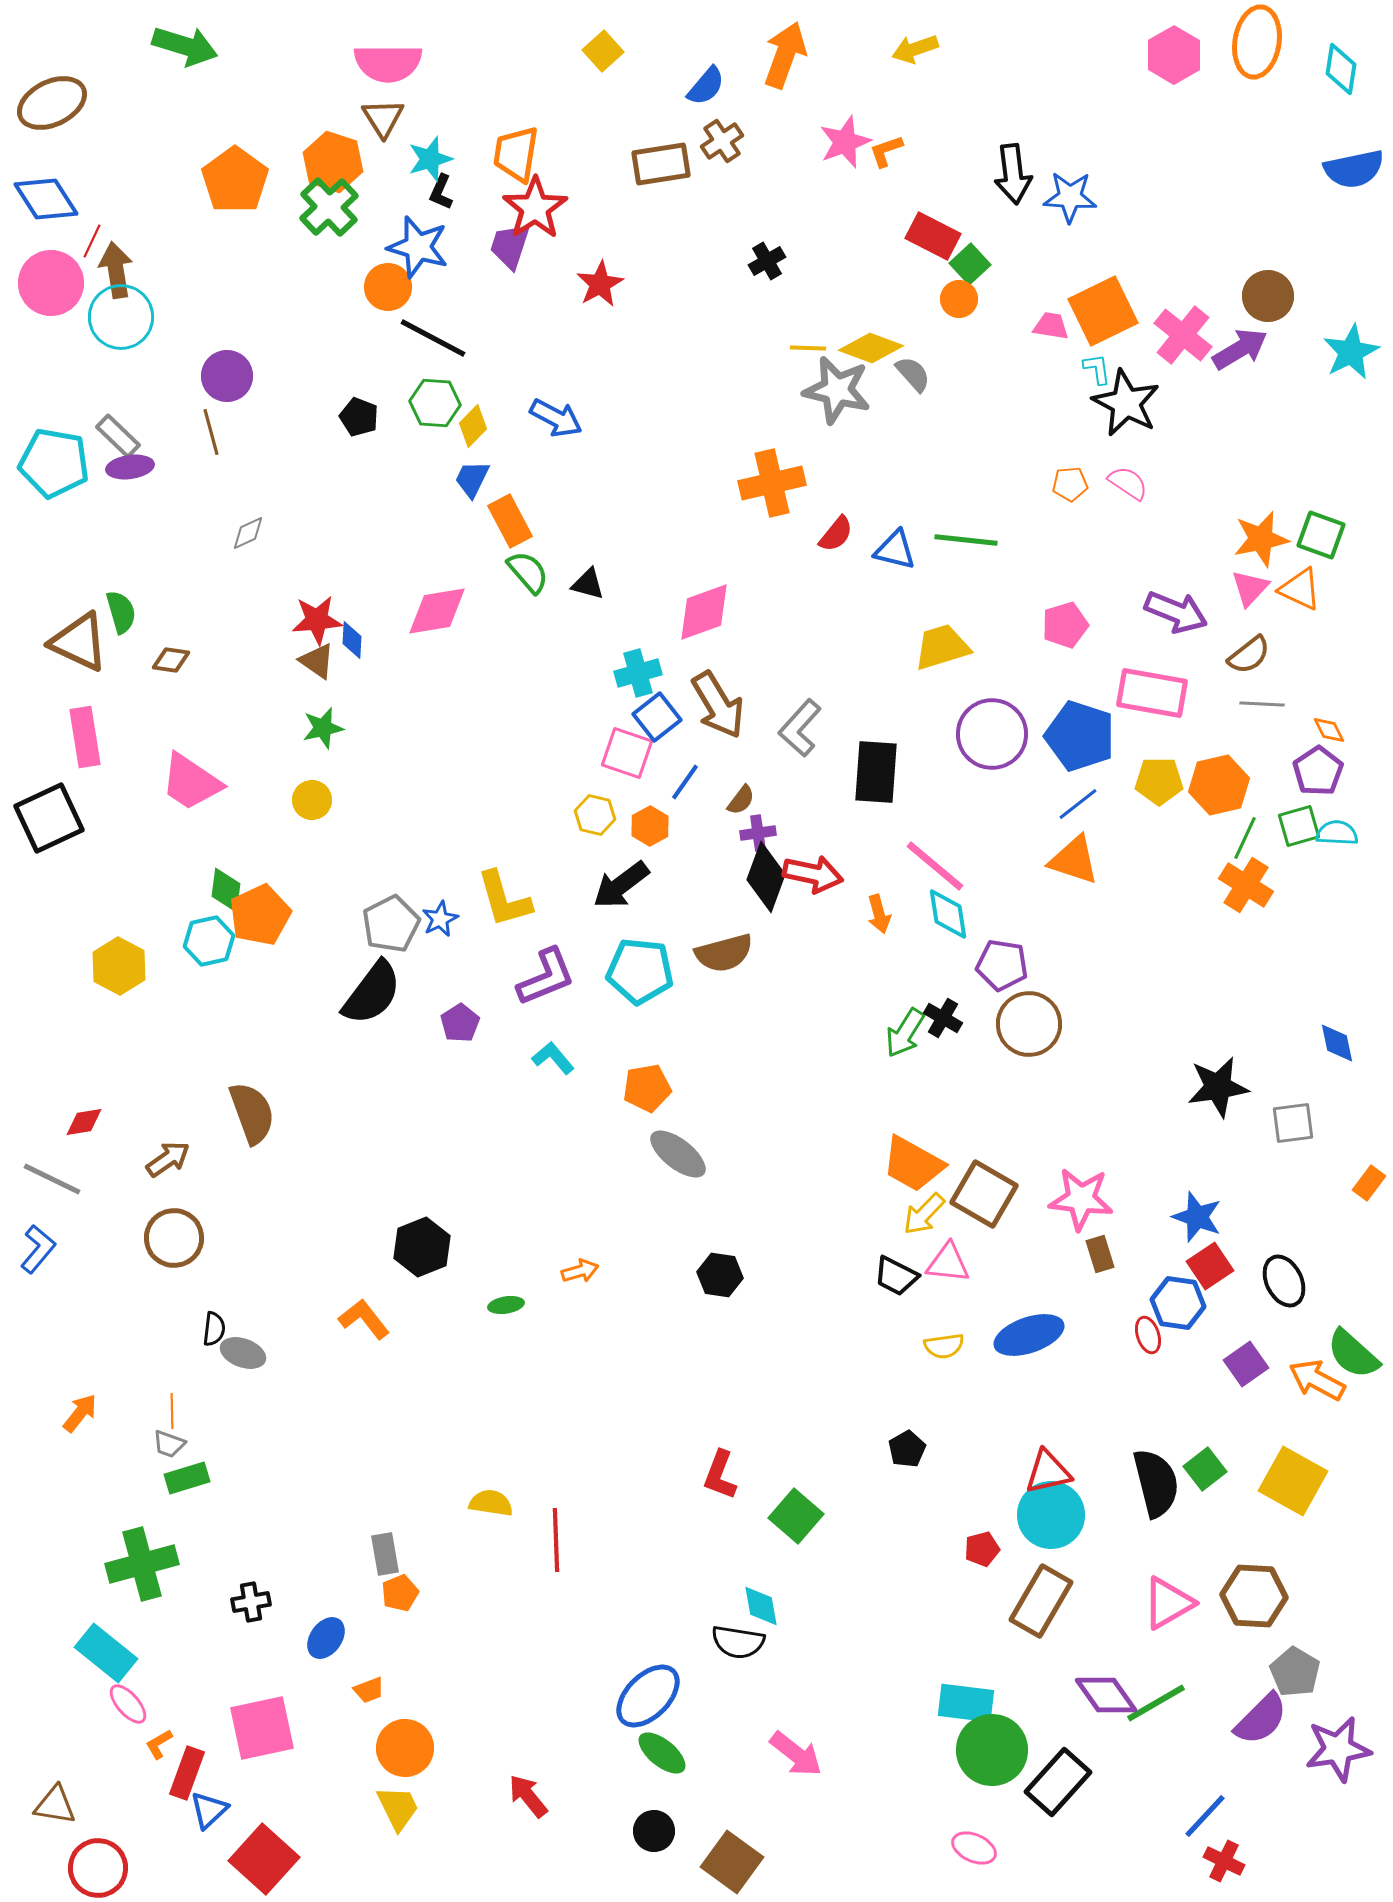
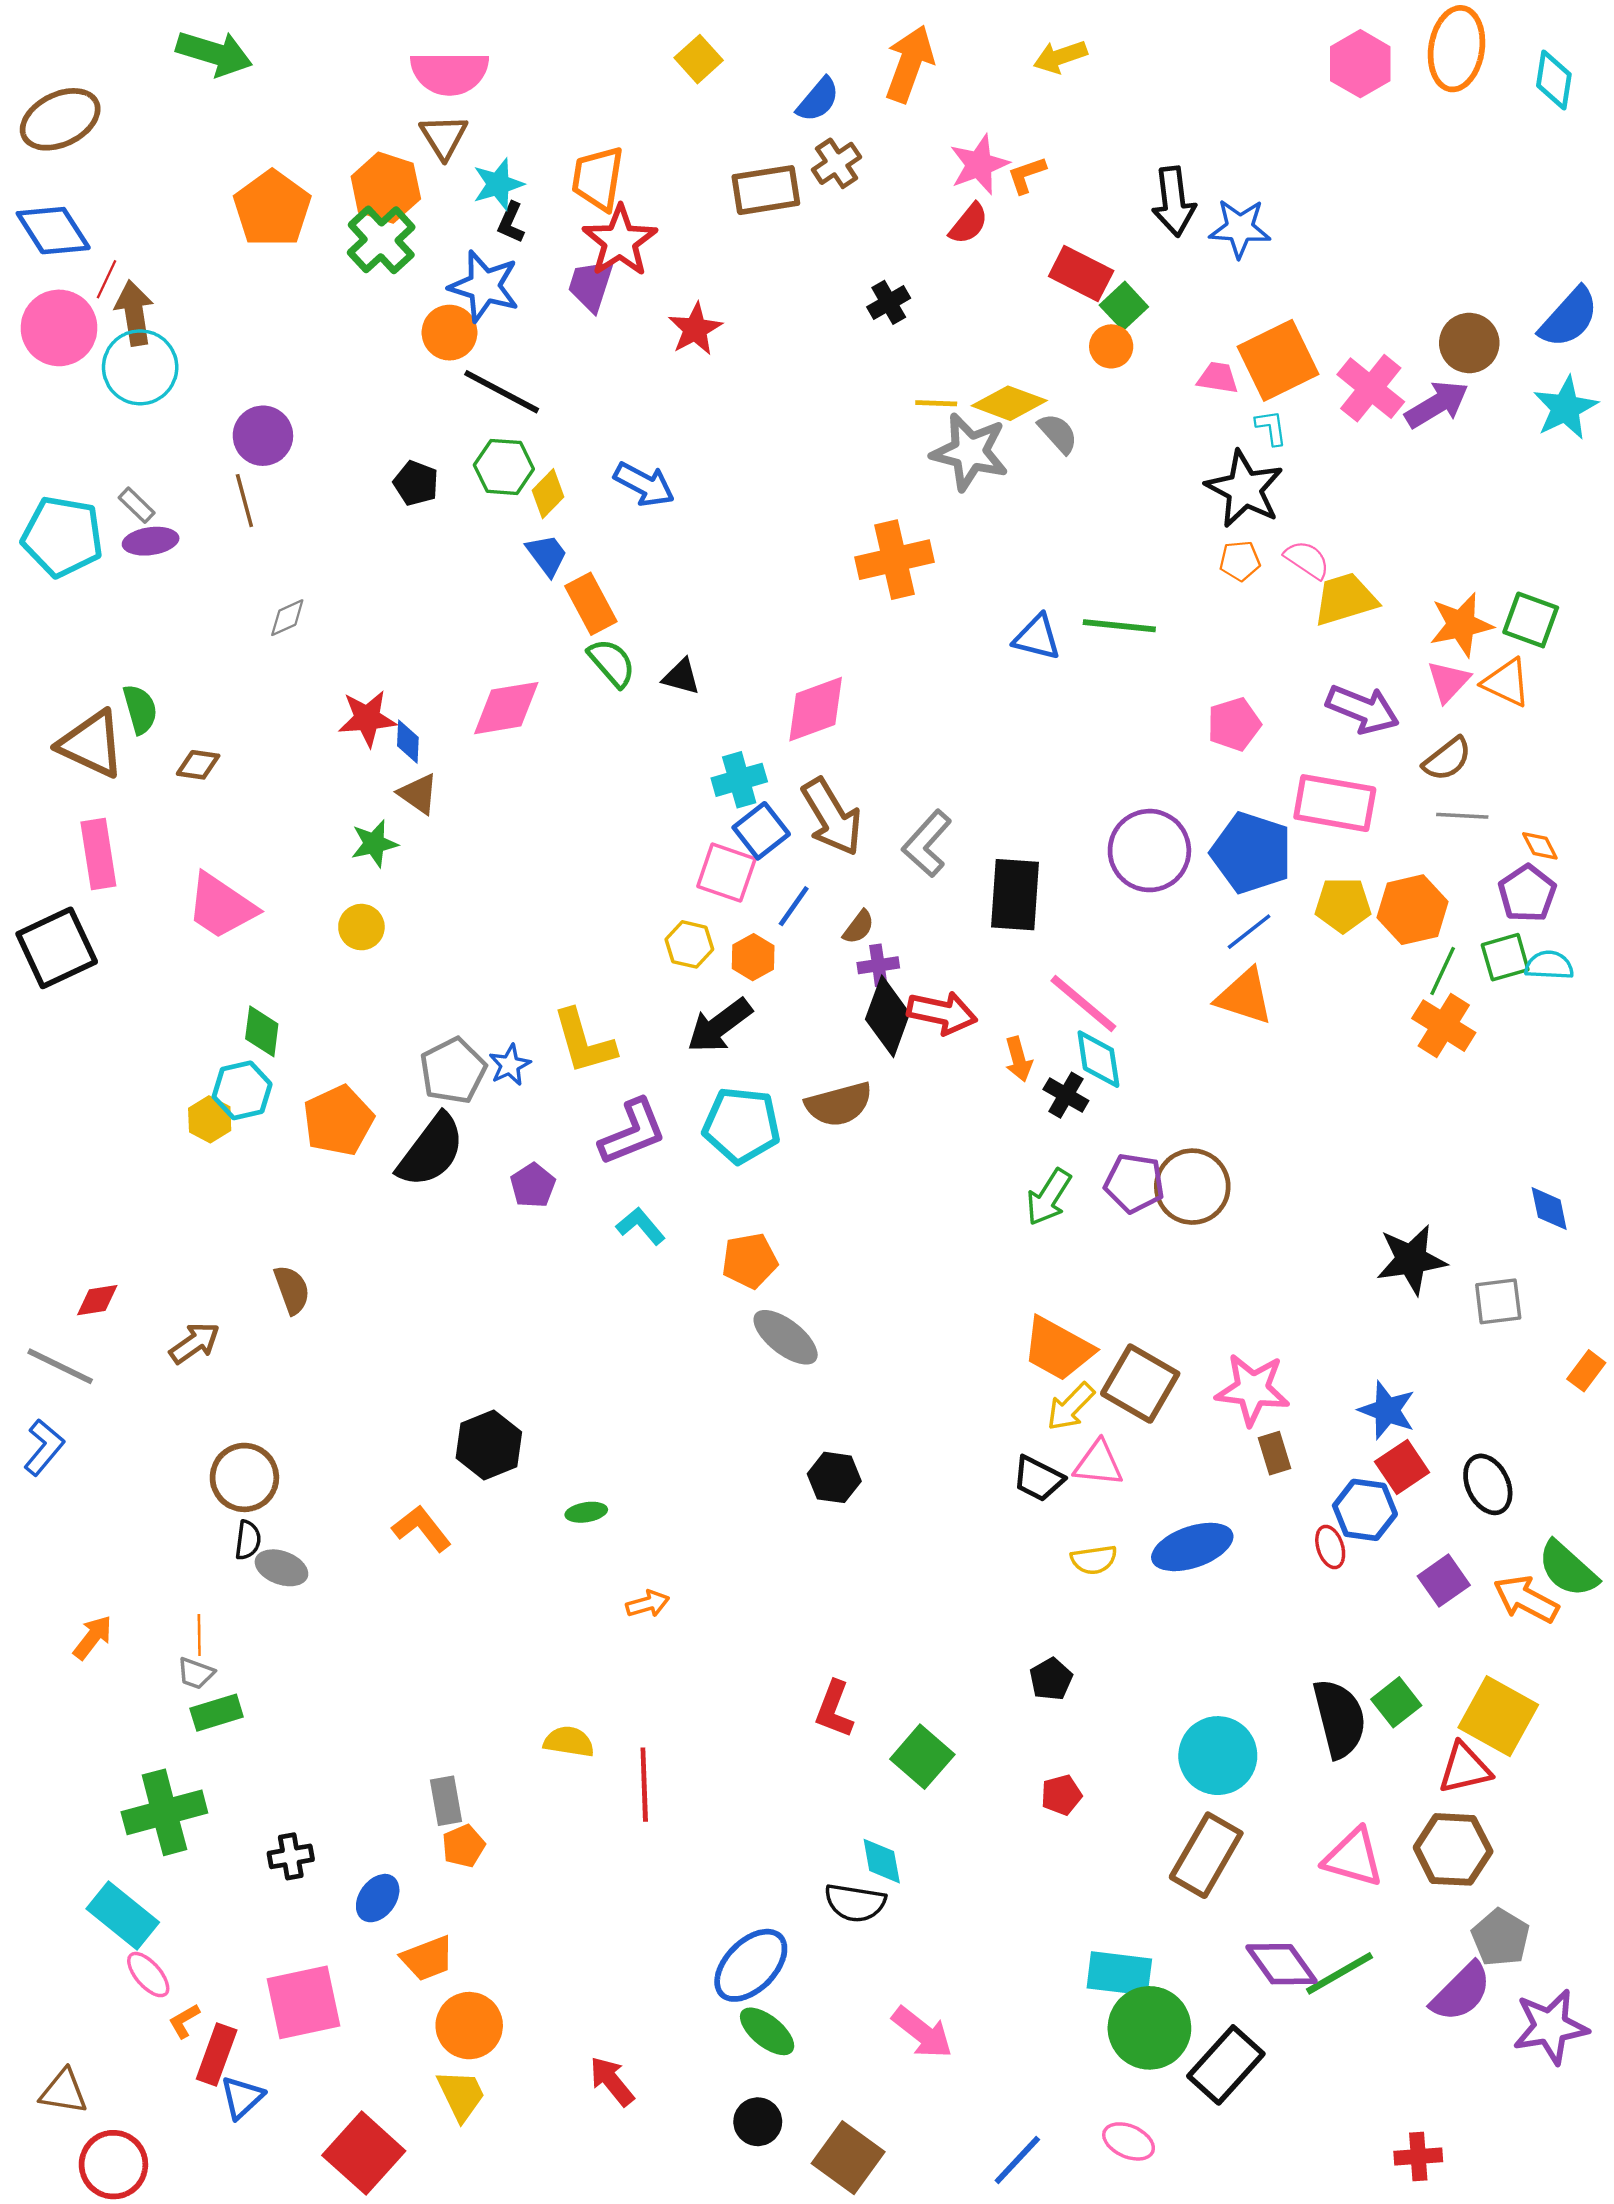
blue semicircle: (1354, 169) -> (1569, 317), moved, turned -36
black star: (1126, 403) -> (1244, 489), moved
gray rectangle: (118, 436) -> (137, 505), size x0.7
blue trapezoid: (472, 479) -> (547, 555), turned 117
red semicircle: (836, 534) -> (969, 224), moved
yellow trapezoid: (942, 647) -> (1345, 599), moved
brown triangle: (317, 661) -> (418, 794), moved
orange pentagon: (260, 915) -> (338, 1121), moved
purple pentagon: (1002, 965) -> (1134, 1183), moved
yellow hexagon: (119, 966) -> (210, 1119), moved, size x0.7
black cross: (943, 1018) -> (1066, 1095), moved
brown semicircle: (252, 1113) -> (292, 1290), size x0.7
brown circle: (174, 1238) -> (244, 1477), moved
orange arrow: (580, 1271) -> (648, 1604), moved
red triangle: (1048, 1472) -> (1465, 1768), moved
red pentagon: (982, 1549) -> (1061, 1795), moved
pink triangle: (1168, 1603) -> (1353, 1858), turned 46
orange trapezoid: (369, 1690) -> (427, 1958), size x1.5
blue line: (1205, 1816) -> (1017, 2160), moved
red square: (264, 1859) -> (364, 2153), moved
red cross: (1224, 1861) -> (1418, 2157), turned -30

